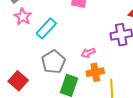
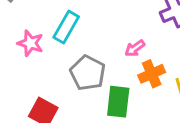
pink star: (23, 17) -> (30, 43), moved

